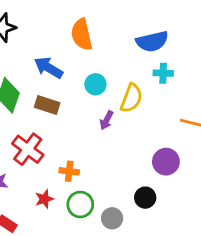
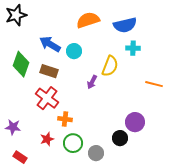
orange semicircle: (82, 35) -> (88, 20), moved, turned 85
cyan circle: (95, 84) -> (74, 51), moved
red cross: (28, 149) -> (47, 98), moved
purple circle: (166, 162) -> (135, 122), moved

